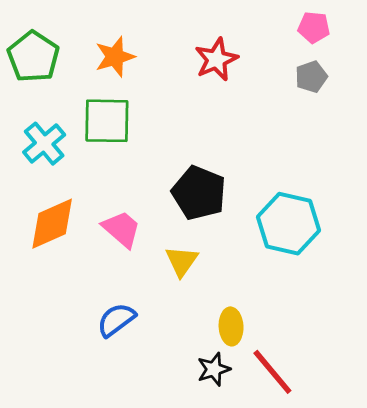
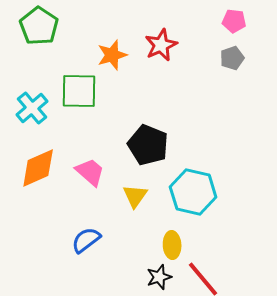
green pentagon: (33, 57) -> (39, 26), moved
orange star: (115, 57) -> (112, 55), moved
cyan hexagon: (288, 224) -> (193, 192), moved

